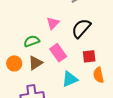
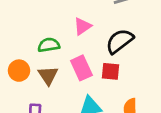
red square: (89, 56) -> (110, 71), moved
brown triangle: (35, 63) -> (48, 75), turned -42

